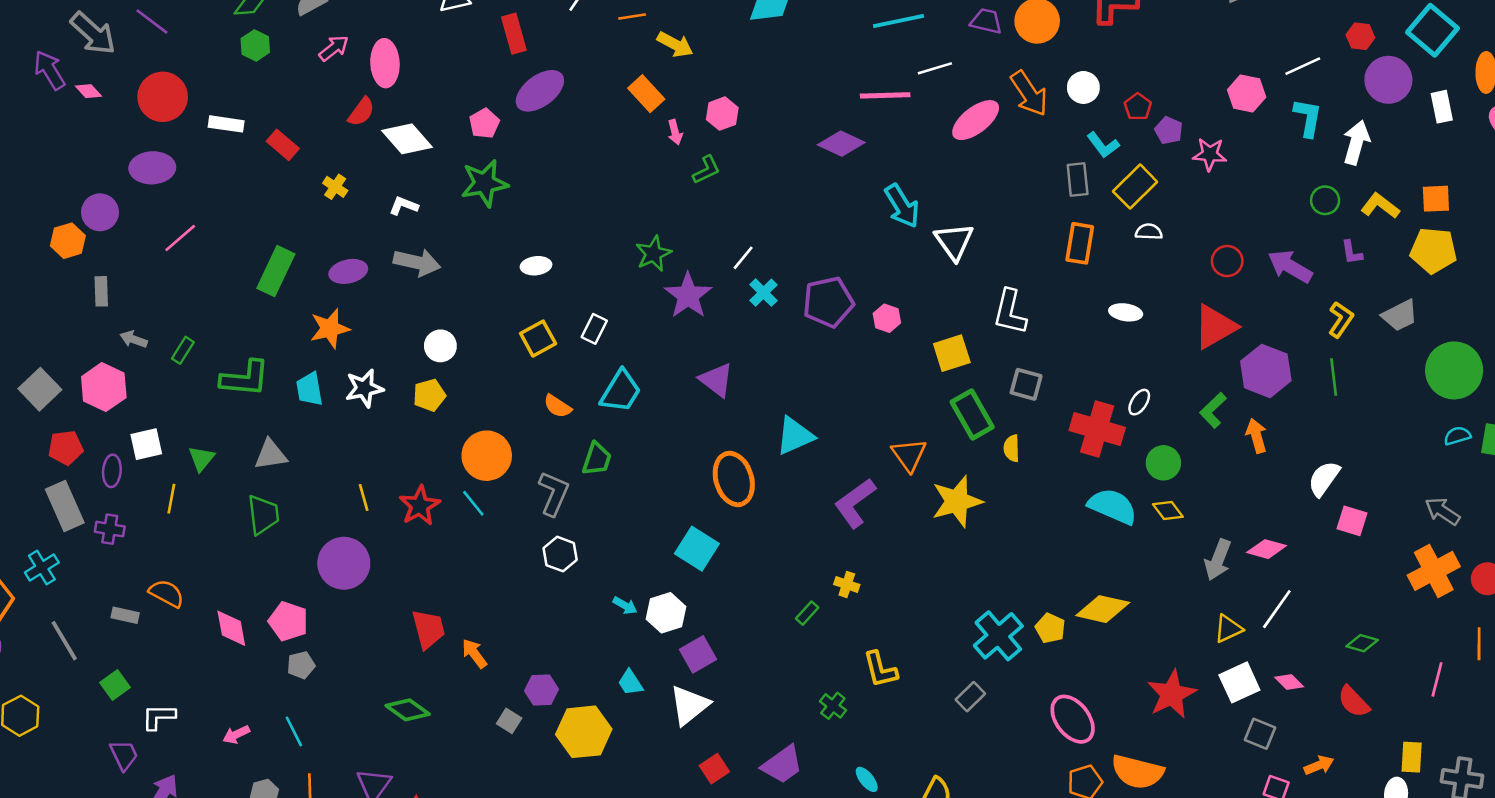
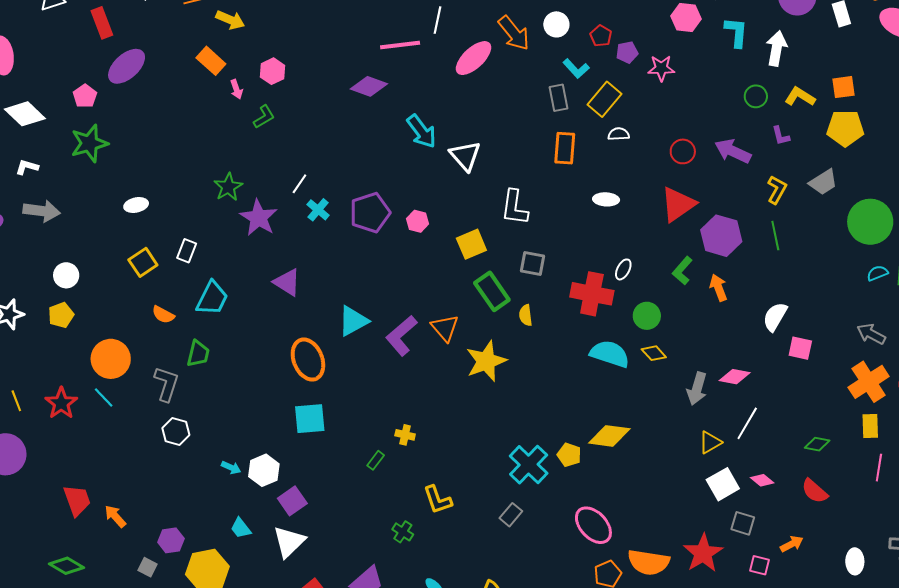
white line: (935, 68) -> (438, 20), turned -56
purple pentagon: (1169, 130) -> (627, 52), turned -30
purple L-shape: (855, 503) -> (401, 336), moved
cyan square: (697, 549) -> (310, 419), moved, turned -32
red star: (1172, 694) -> (703, 553), moved
yellow rectangle: (1412, 757) -> (870, 426), moved

